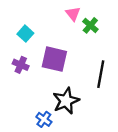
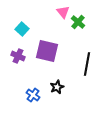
black star: (66, 101) -> (57, 87), size x0.6
blue cross: (44, 119) -> (33, 95), moved

